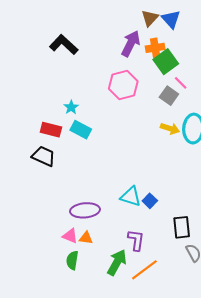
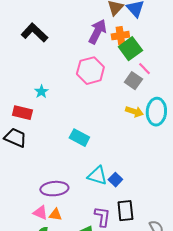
cyan rectangle: (81, 130) -> (79, 138), moved
black rectangle: (182, 227) -> (125, 211), moved

